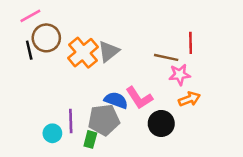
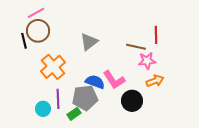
pink line: (30, 16) -> (36, 13), moved
orange cross: (83, 53) -> (53, 67), moved
green rectangle: (90, 139) -> (74, 114), turned 40

